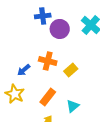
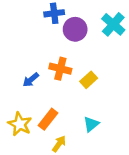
yellow star: (15, 94) -> (20, 124), moved
orange rectangle: (48, 97) -> (48, 119), moved

